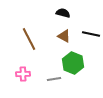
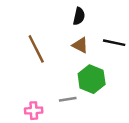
black semicircle: (63, 13) -> (79, 16), turned 88
pink cross: (23, 74) -> (34, 111), moved

